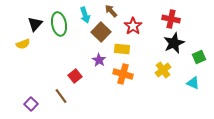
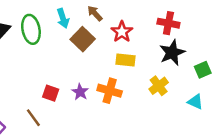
yellow rectangle: (122, 49) -> (125, 60), moved
purple star: (99, 60) -> (80, 92), moved
red square: (75, 76) -> (51, 93), turned -32

